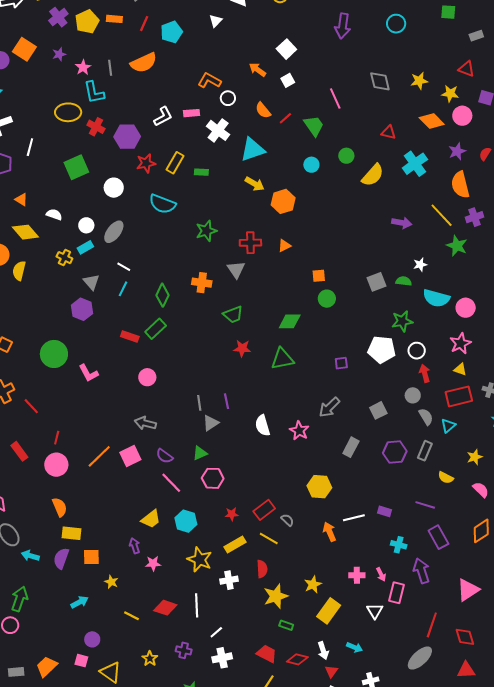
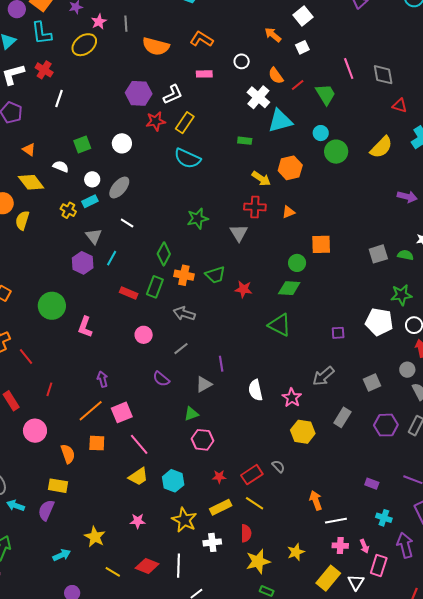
orange semicircle: (144, 63) -> (156, 46), moved, turned 36
orange L-shape: (209, 81) -> (201, 39), moved
gray diamond: (380, 81) -> (383, 75), moved
cyan L-shape: (94, 92) -> (42, 33), moved
yellow ellipse: (68, 112) -> (84, 45), moved, turned -40
white L-shape: (163, 117) -> (173, 94), moved
red cross: (96, 127) -> (44, 70), moved
white cross: (218, 130) -> (258, 97), moved
white line: (30, 147) -> (59, 98), moved
cyan triangle: (253, 150) -> (280, 121), moved
green circle: (346, 156) -> (336, 152), moved, size x1.5
green square: (76, 167) -> (82, 144), moved, size x0.7
green rectangle: (201, 172) -> (245, 141), moved
yellow arrow: (255, 184) -> (261, 179), moved
cyan semicircle: (162, 204) -> (187, 158), moved
green star: (206, 231) -> (198, 219), moved
orange square: (319, 276) -> (321, 244), size x1.5
orange cross: (202, 283) -> (184, 275), moved
cyan line: (123, 289) -> (112, 258), moved
green circle: (327, 299) -> (297, 263), moved
green trapezoid: (233, 314) -> (215, 275), moved
green rectangle: (156, 329) -> (155, 287), turned -30
red star: (242, 348) -> (243, 289), moved
green triangle: (282, 359) -> (280, 325), turned 35
pink L-shape: (88, 373) -> (85, 327), turned 45
gray line: (199, 403) -> (181, 349), moved, turned 56
gray arrow: (145, 423) -> (184, 314), moved
purple semicircle: (164, 456) -> (161, 379), moved
pink circle: (56, 465) -> (35, 431), moved
pink line: (171, 483) -> (139, 444), moved
yellow hexagon: (319, 487) -> (303, 432), moved
orange semicircle: (60, 507) -> (68, 454), moved
white line: (354, 518) -> (336, 521), moved
gray semicircle: (287, 520) -> (278, 466), moved
purple arrow: (135, 546) -> (102, 379), moved
orange square: (91, 557) -> (97, 443), moved
yellow star: (111, 582) -> (95, 537), size x1.5
yellow rectangle: (329, 611) -> (328, 578), moved

